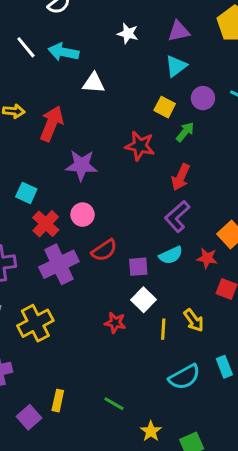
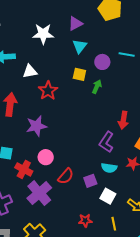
white star: (128, 34) -> (43, 34), size x1.5
red star: (140, 146) -> (48, 91), moved, turned -30
red arrow: (181, 177) -> (123, 120), moved
cyan semicircle: (171, 255) -> (109, 168), turned 49
white square: (143, 300) -> (108, 196), moved
yellow line: (163, 329) -> (114, 224), moved

